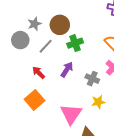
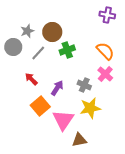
purple arrow: (67, 69) -> (57, 88), moved
orange square: (34, 100) -> (40, 106), moved
yellow star: (98, 102) -> (90, 108), size x1.5

